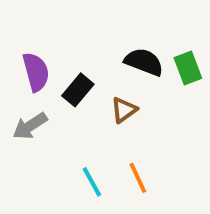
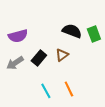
purple semicircle: (36, 72) -> (18, 36), turned 90
black rectangle: (78, 90) -> (39, 58), moved

